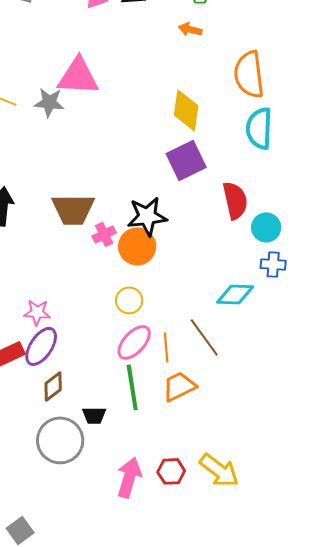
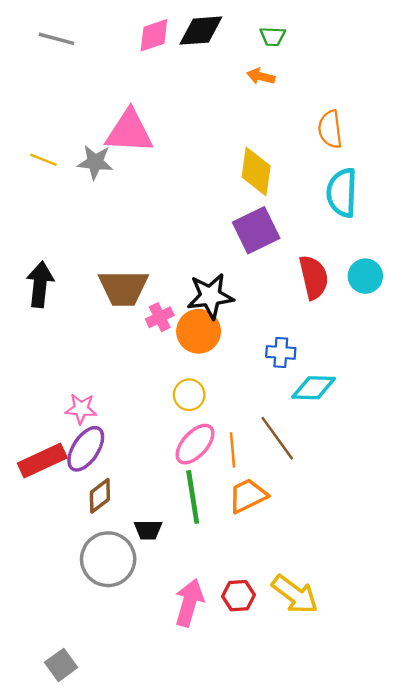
orange semicircle: (249, 74) -> (330, 129), size x0.7
cyan circle: (266, 227) -> (365, 276), moved
blue cross: (273, 264) -> (281, 352), moved

